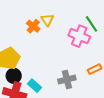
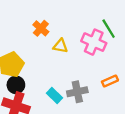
yellow triangle: (47, 20) -> (60, 46), moved, turned -48
cyan rectangle: (34, 86) -> (54, 96), moved

